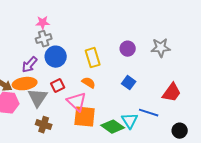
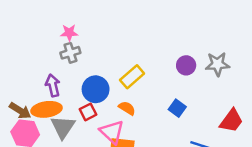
purple circle: (128, 49) -> (186, 65), moved
blue circle: (56, 57) -> (96, 89), moved
yellow rectangle: (93, 58) -> (132, 77), turned 66
purple arrow: (30, 65) -> (53, 85), turned 126

